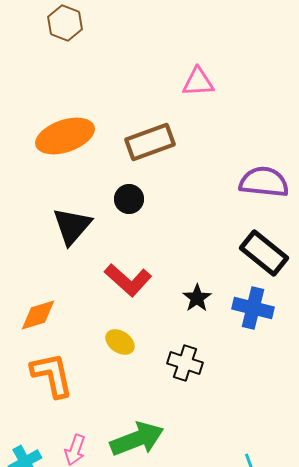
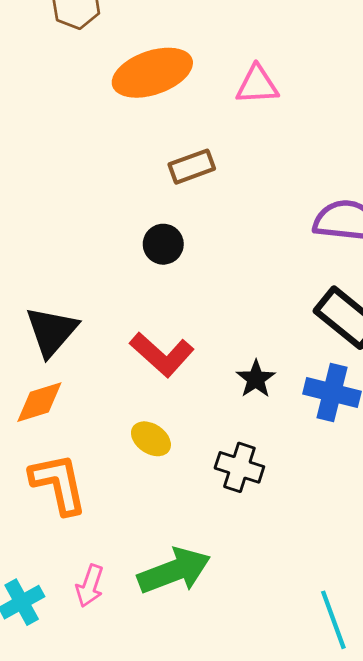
orange ellipse: (65, 136) -> (152, 73), moved
brown rectangle: (150, 142) -> (192, 167), size x0.7
black triangle: (72, 226) -> (52, 331), moved

